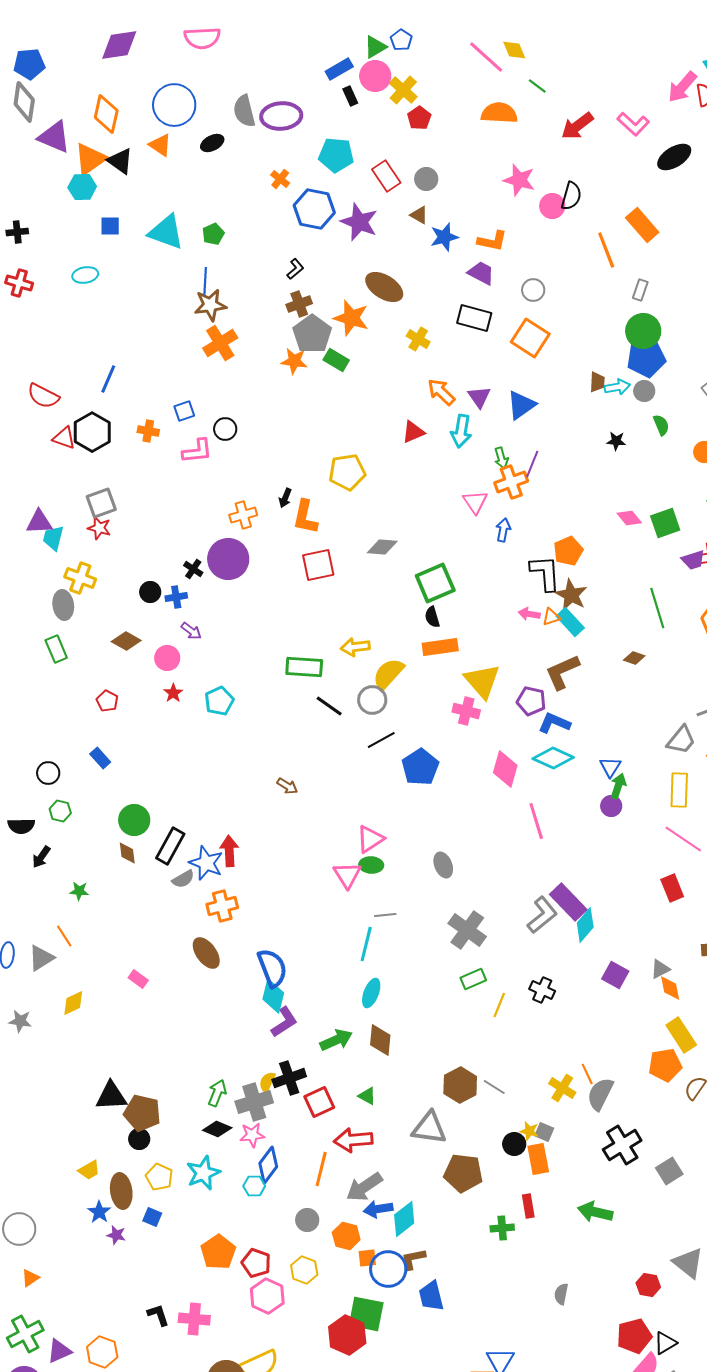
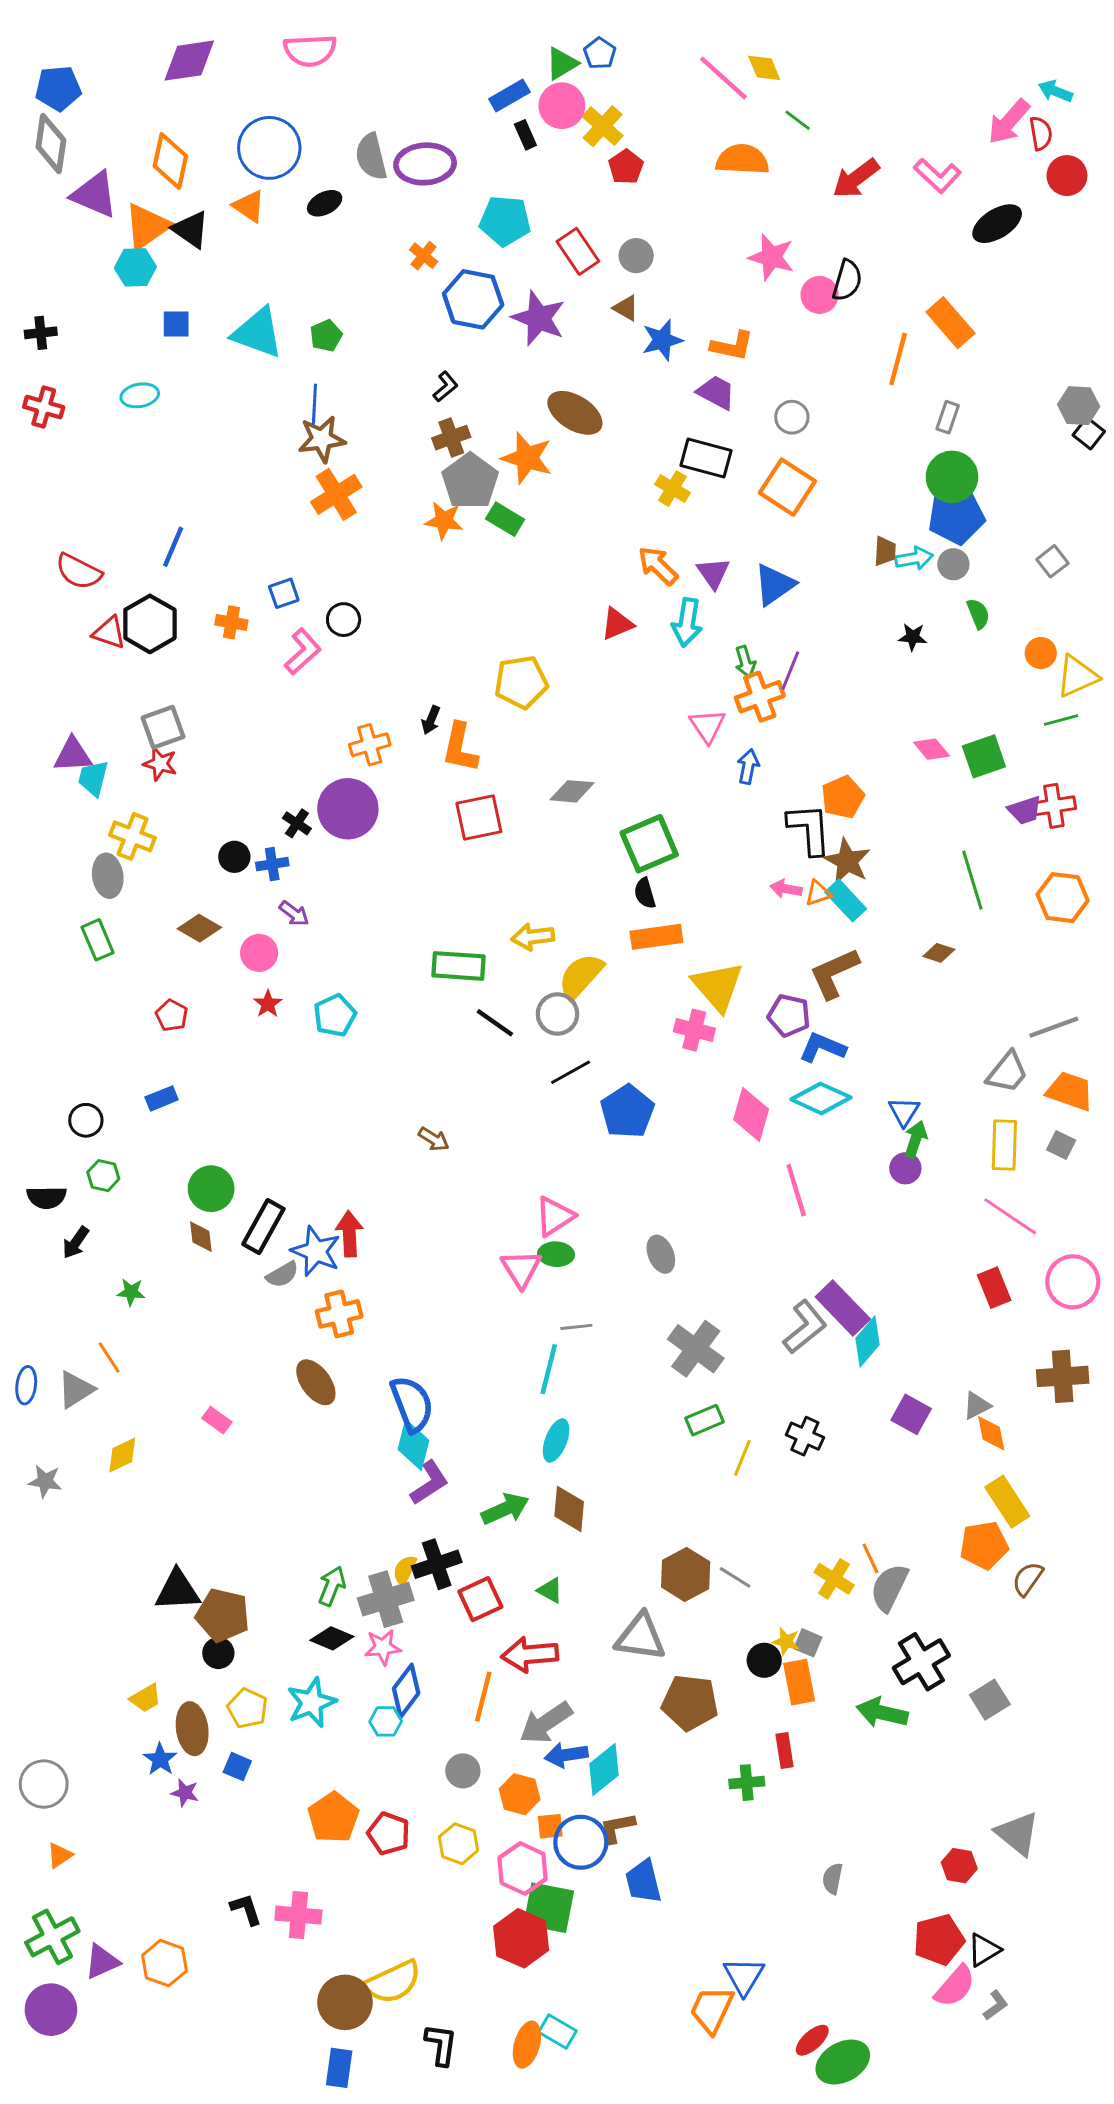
orange line: (606, 250) -> (898, 359), turned 36
yellow cross: (418, 339) -> (672, 489), moved
pink L-shape: (197, 451) -> (303, 652), turned -36
blue rectangle: (100, 758) -> (162, 1098), turned -70
green arrow: (595, 1212) -> (882, 1713), moved
pink hexagon: (267, 1296) -> (523, 1868), moved

